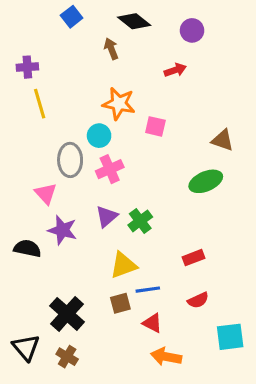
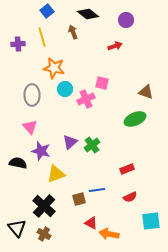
yellow line: (40, 104) -> (42, 37), moved
orange star: (119, 104) -> (54, 68), moved
gray ellipse: (70, 160) -> (32, 95), moved
pink cross: (110, 169) -> (86, 99), moved
yellow triangle: (123, 265) -> (56, 174), moved
red triangle: (152, 323) -> (91, 223), moved

